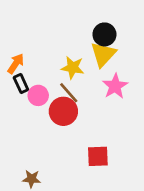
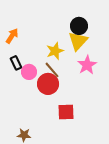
orange arrow: (16, 64) -> (12, 36), moved
yellow star: (73, 68) -> (55, 51), turned -30
red square: (98, 156) -> (66, 112), moved

